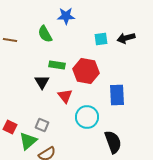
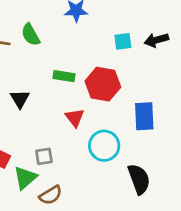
green semicircle: (45, 34) -> (31, 35), moved
black triangle: (42, 82) -> (20, 99), moved
gray square: (42, 125) -> (44, 156), turned -32

